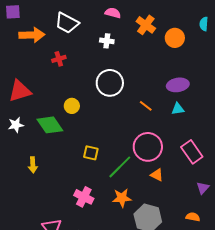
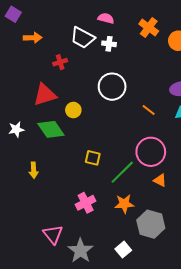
purple square: (13, 12) -> (13, 14), turned 35
pink semicircle: (113, 13) -> (106, 18), moved
white trapezoid: (67, 23) -> (83, 38), moved
orange arrow: (32, 35) -> (33, 38), size x0.7
red triangle: (20, 91) -> (45, 95), moved
pink cross: (84, 197) -> (86, 203), turned 36

